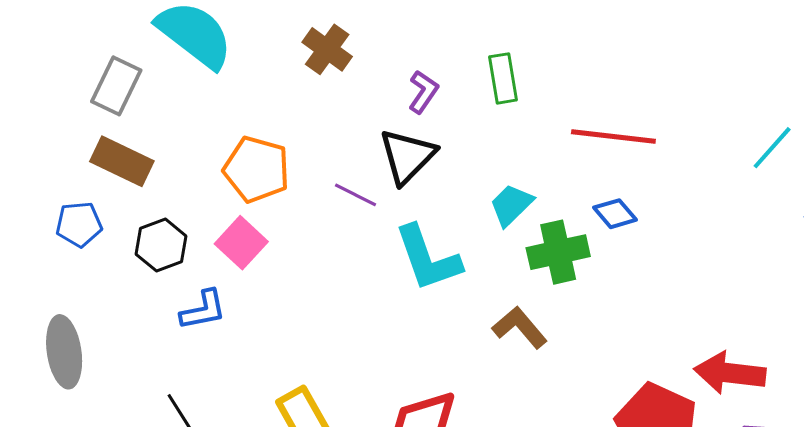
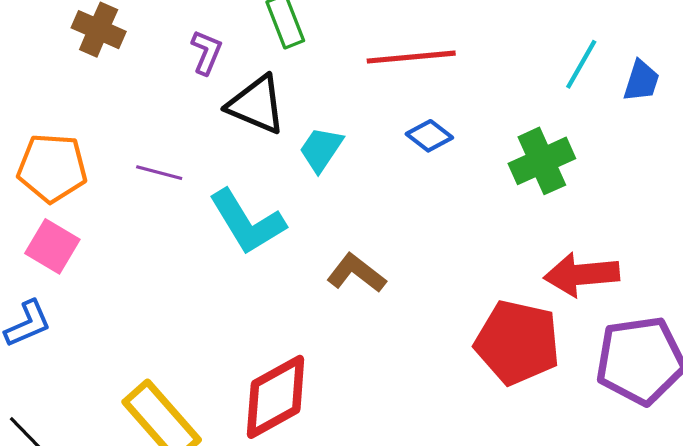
cyan line: (772, 148) -> (581, 64), moved
black triangle: (407, 156) -> (256, 105), moved, turned -40
green cross: (558, 252) -> (542, 161), moved

